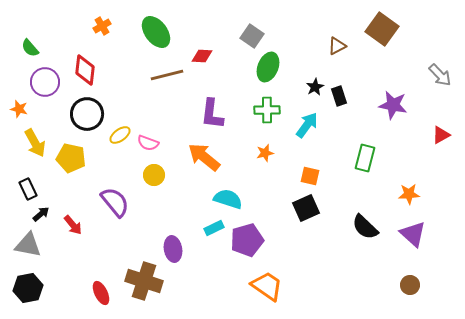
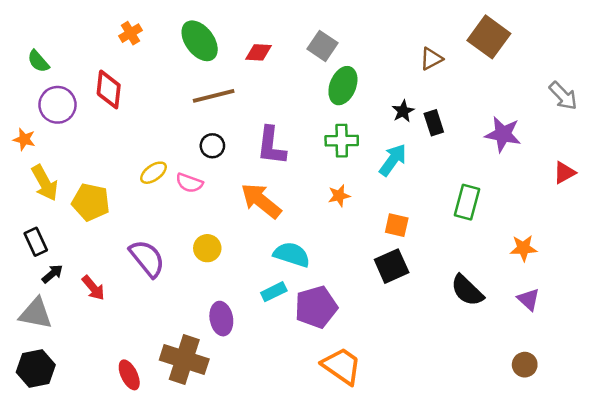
red diamond: (202, 56) -> (258, 52), moved
black circle: (87, 114) -> (212, 146), moved, size x0.6
yellow circle: (154, 175) -> (207, 248), moved
purple triangle: (413, 234) -> (529, 299), size x0.7

